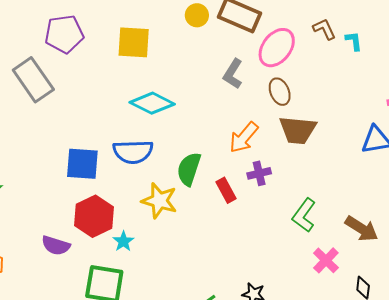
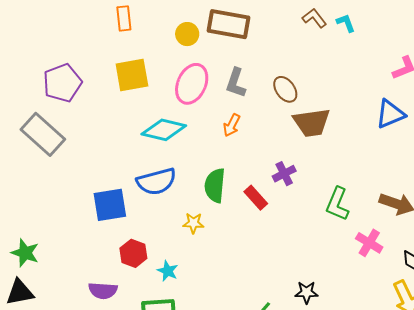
pink ellipse: (277, 48) -> (192, 84), moved
orange arrow: (244, 137) -> (232, 125), moved, size x0.7
yellow star: (159, 201) -> (193, 223), size x0.6
red hexagon: (94, 216) -> (133, 253), size x0.7

